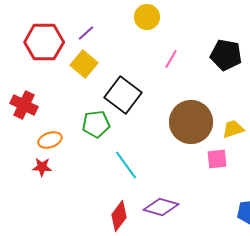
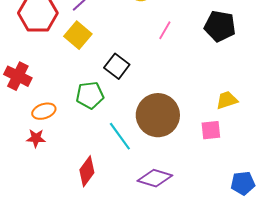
black square: (123, 95) -> (117, 66), size x0.7
brown circle: (191, 122) -> (158, 115), moved
red diamond: (119, 216) -> (87, 171), moved

